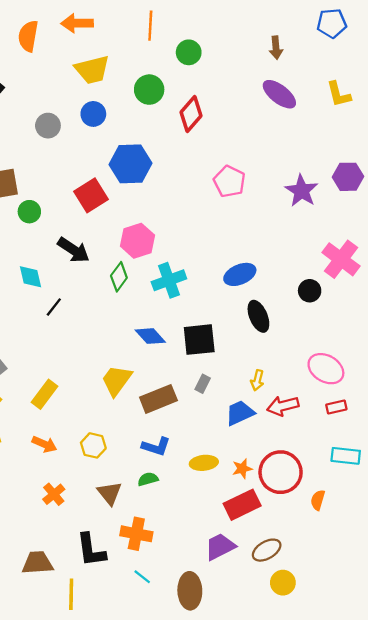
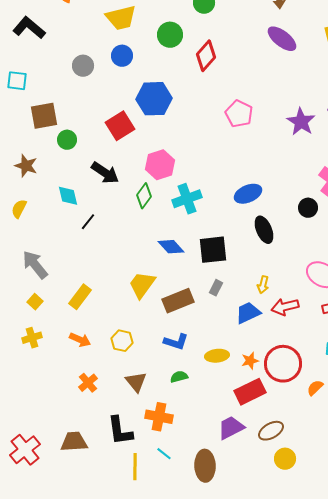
green semicircle: (148, 479) -> (179, 377), moved
orange semicircle: (318, 500) -> (315, 388), turned 30
yellow line: (71, 594) -> (135, 467), moved

